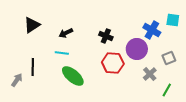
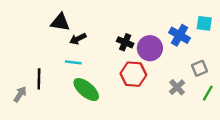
black triangle: (32, 25) -> (60, 22), moved, turned 42
purple circle: (137, 49) -> (150, 48), moved
green line: (167, 90) -> (208, 93), moved

